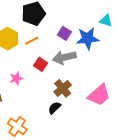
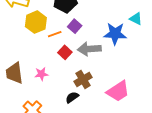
purple square: (64, 33) -> (75, 26), moved
orange line: (32, 41) -> (55, 34), moved
pink star: (16, 78) -> (41, 74), moved

